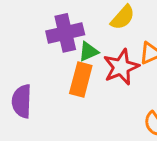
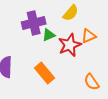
orange rectangle: (81, 80) -> (45, 73), moved, turned -55

